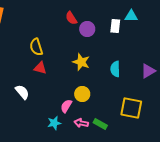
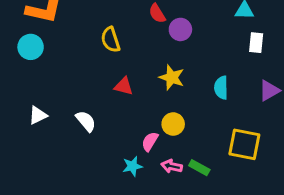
white rectangle: (115, 26) -> (256, 43), moved
yellow semicircle: (36, 47) -> (111, 40), moved
red triangle: (40, 68) -> (124, 86), moved

